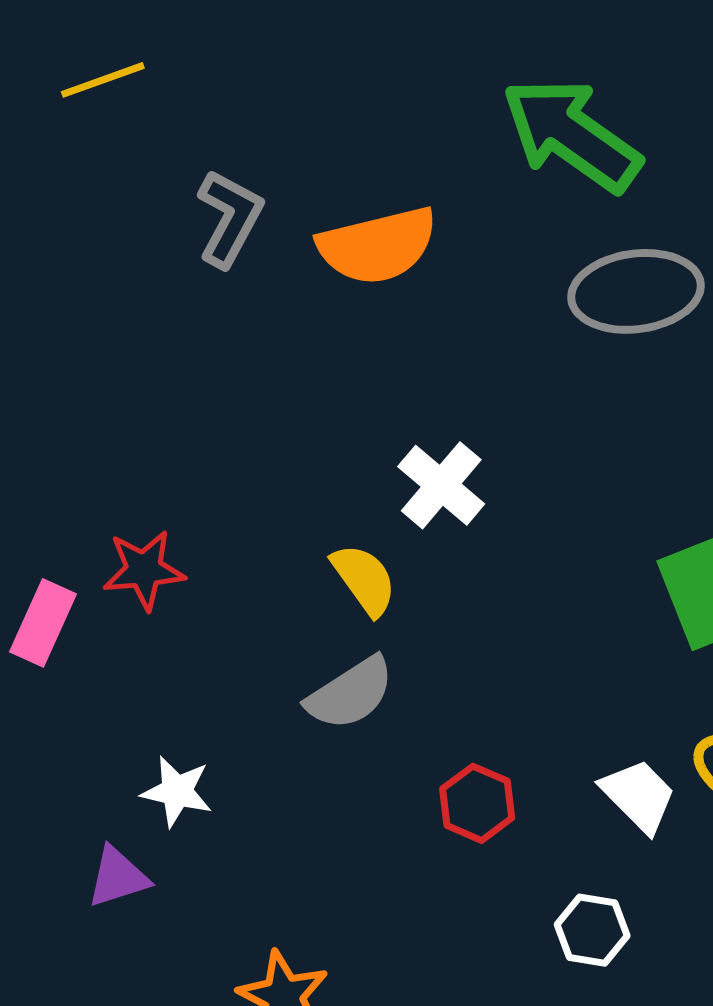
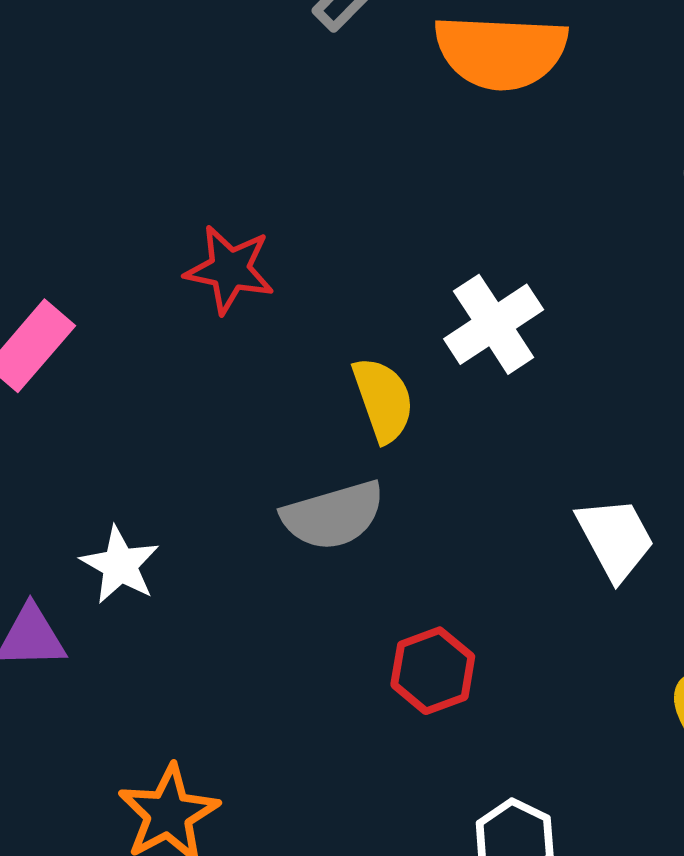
red star: (144, 570) -> (230, 269), moved
white trapezoid: (639, 796) -> (615, 539), moved

